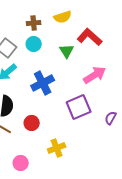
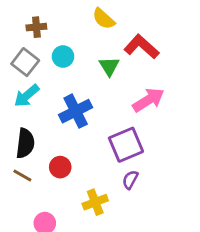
yellow semicircle: (63, 17) -> (104, 19), turned 60
brown cross: (34, 23) -> (36, 27), moved
purple semicircle: (111, 118) -> (130, 180), moved

